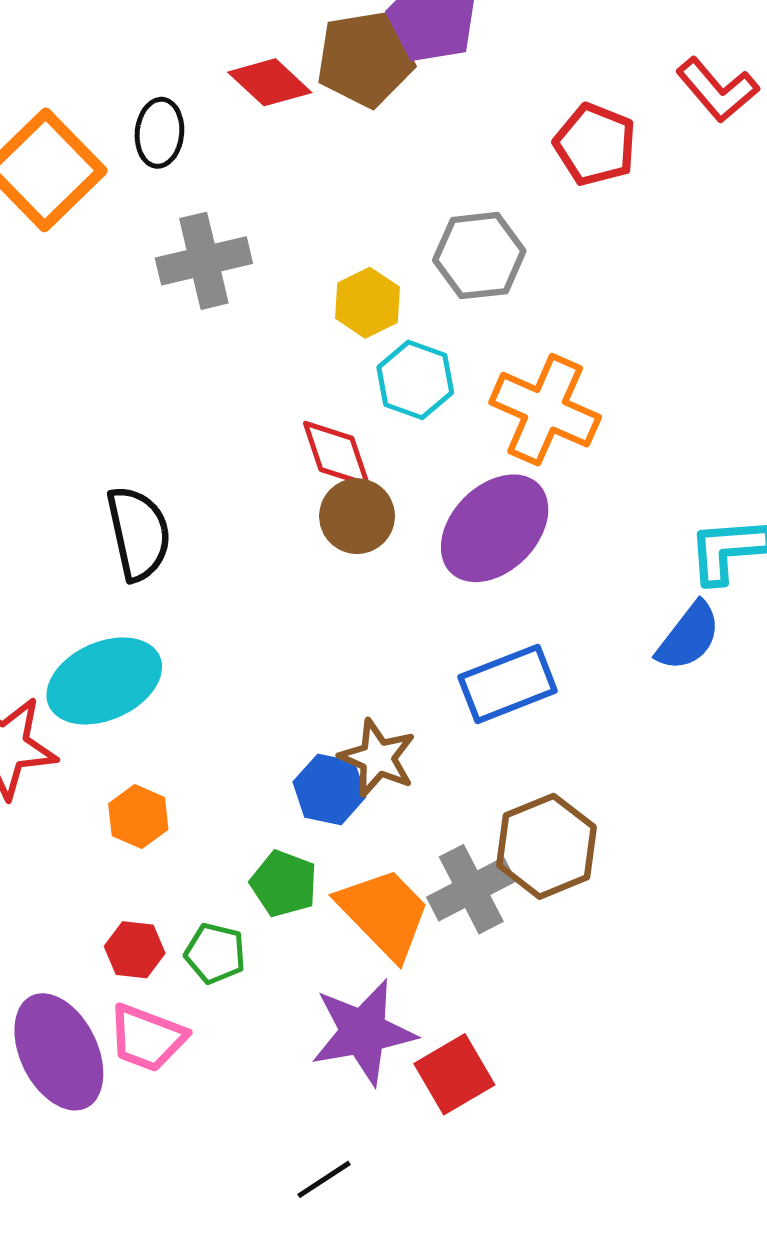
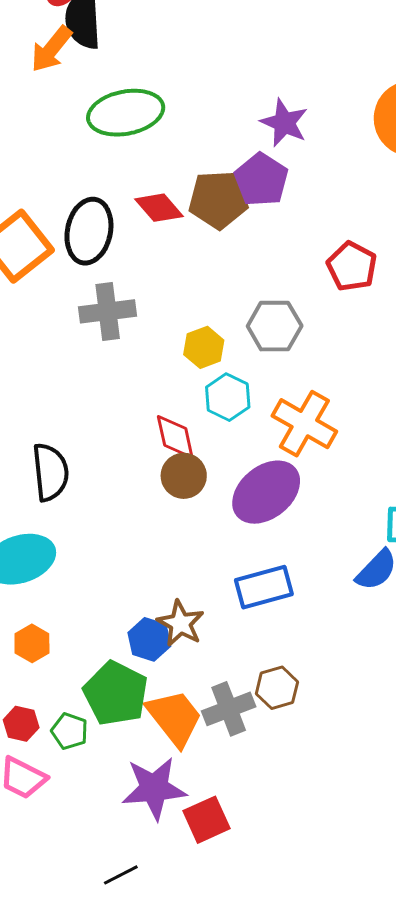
black ellipse: (159, 133) -> (89, 231), size x1.6
brown hexagon: (546, 846) -> (277, 688), size x0.7
green pentagon: (284, 884) -> (116, 693), size x1.6

